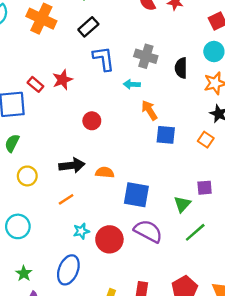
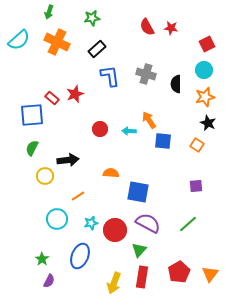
cyan arrow: (132, 84) -> (129, 131), moved
black arrow: (72, 165) -> (68, 160), moved
green triangle: (182, 204) -> (139, 250), moved
cyan circle: (18, 226) -> (57, 219), moved

